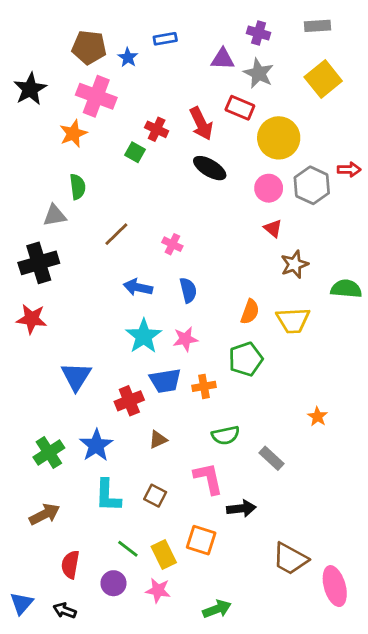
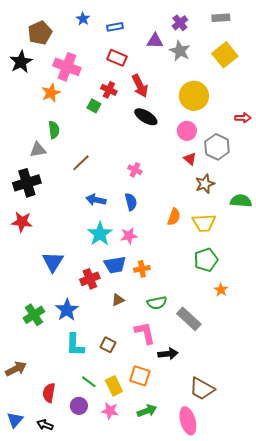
purple cross: (259, 33) -> (180, 23), turned 35
brown pentagon: (89, 47) -> (40, 33), moved, turned -30
blue star: (128, 57) -> (83, 19), moved
red rectangle: (240, 108) -> (117, 58), moved
gray hexagon: (312, 185) -> (217, 147), moved
pink cross: (172, 244) -> (135, 170), moved
green pentagon: (246, 359) -> (206, 260), moved
brown triangle: (158, 440) -> (118, 300), moved
gray rectangle: (271, 458) -> (189, 319), size x1.4
brown arrow: (45, 514) -> (16, 369), moved
pink ellipse: (335, 586) -> (188, 421), moved
green arrow: (217, 609) -> (147, 411), moved

